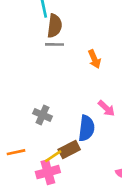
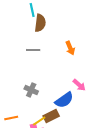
gray line: (55, 44) -> (33, 50), moved
blue semicircle: (86, 128) -> (64, 100), turned 48

